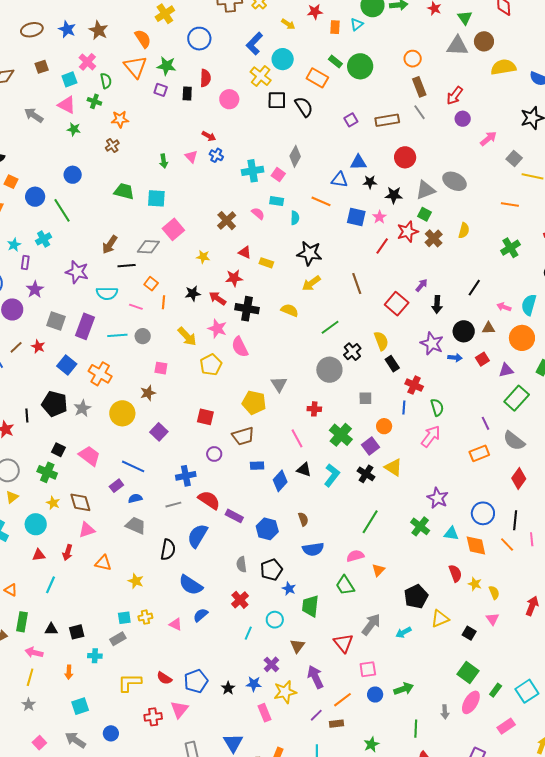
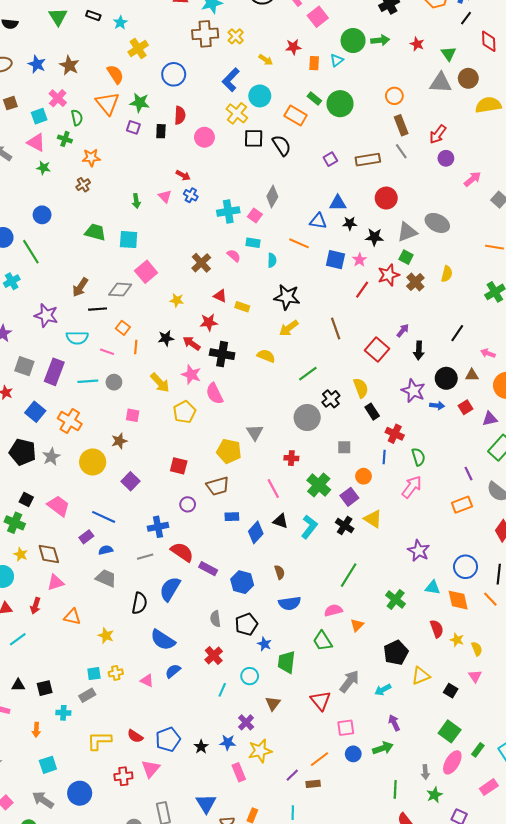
green cross: (420, 526) -> (396, 599), moved
cyan line: (51, 585) -> (18, 639), turned 30
purple arrow: (315, 677) -> (394, 723), moved, size x0.7
blue circle: (111, 733) -> (80, 793), size x1.5
green star: (371, 744) -> (434, 795), moved

